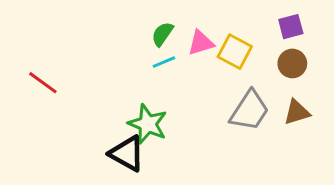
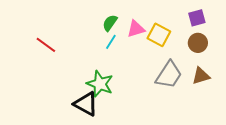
cyan line: (164, 62) -> (111, 42), turned -35
red line: (43, 83) -> (46, 45), moved

